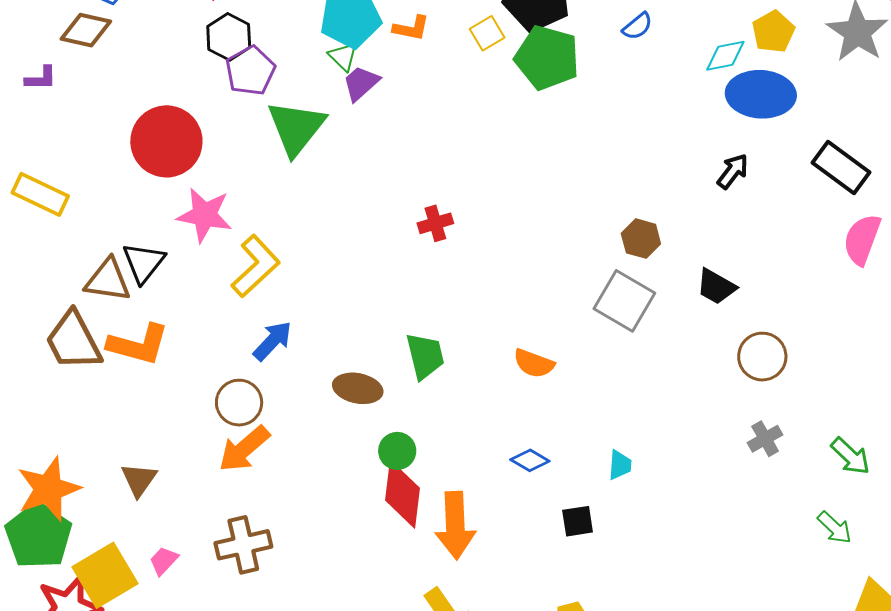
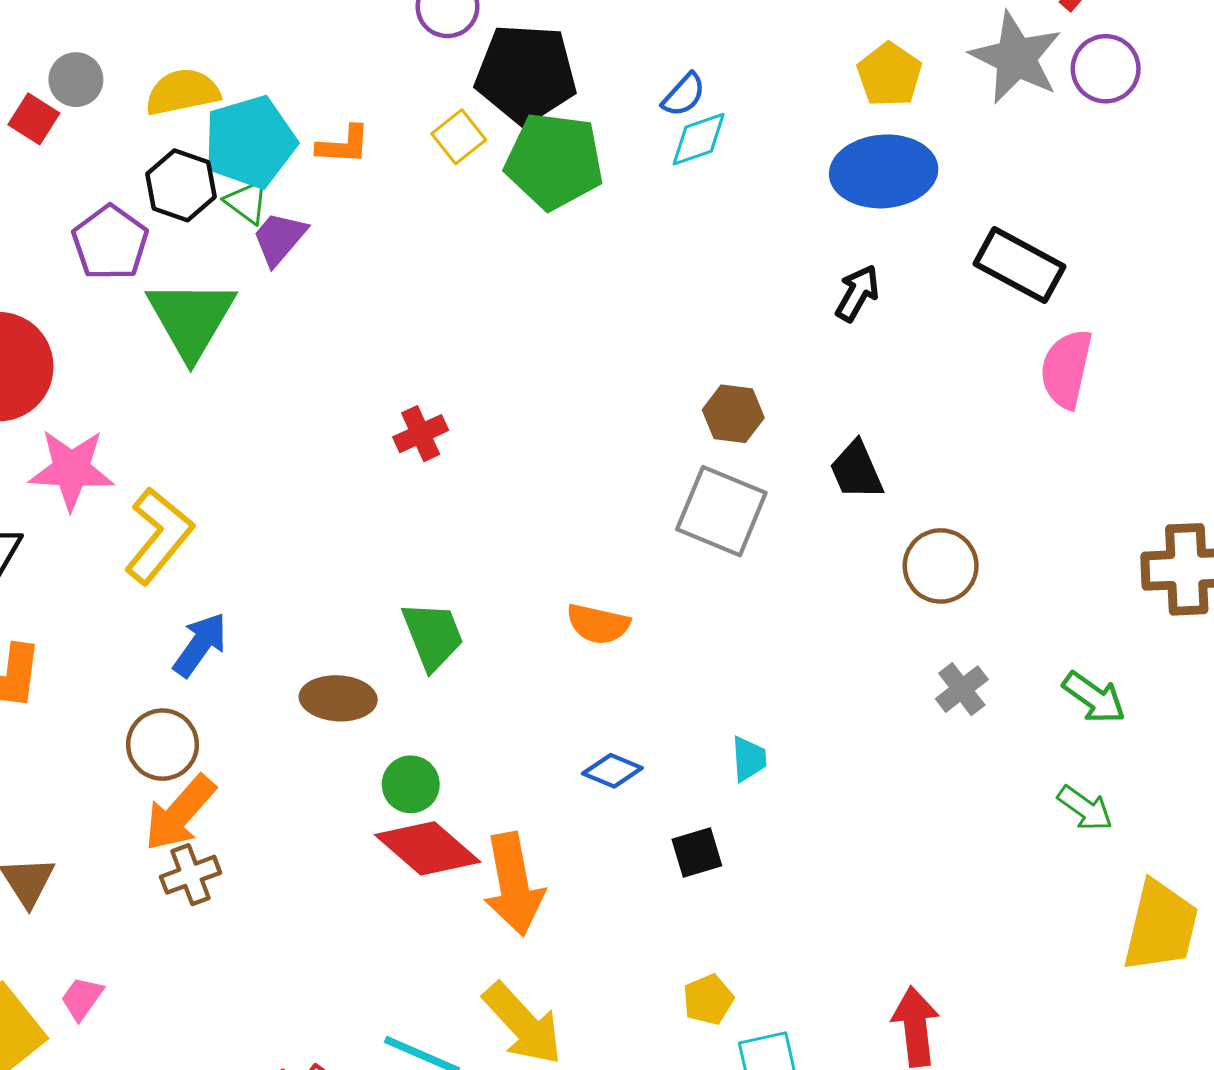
black hexagon: (229, 37) -> (181, 185), moved
cyan diamond: (725, 56) -> (699, 139), moved
black trapezoid: (716, 287) -> (856, 470), turned 45
red diamond: (402, 494) -> (428, 848), turned -48
brown cross: (243, 545) -> (191, 875), moved, size x0.7

